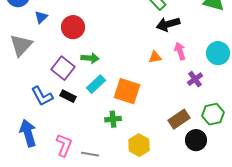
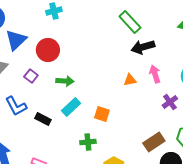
blue triangle: (41, 17) -> (16, 40), size x1.6
purple square: (63, 68) -> (31, 76), moved, size x0.6
orange square: (127, 91) -> (102, 114), size x0.6
blue L-shape: (42, 96) -> (16, 106), moved

